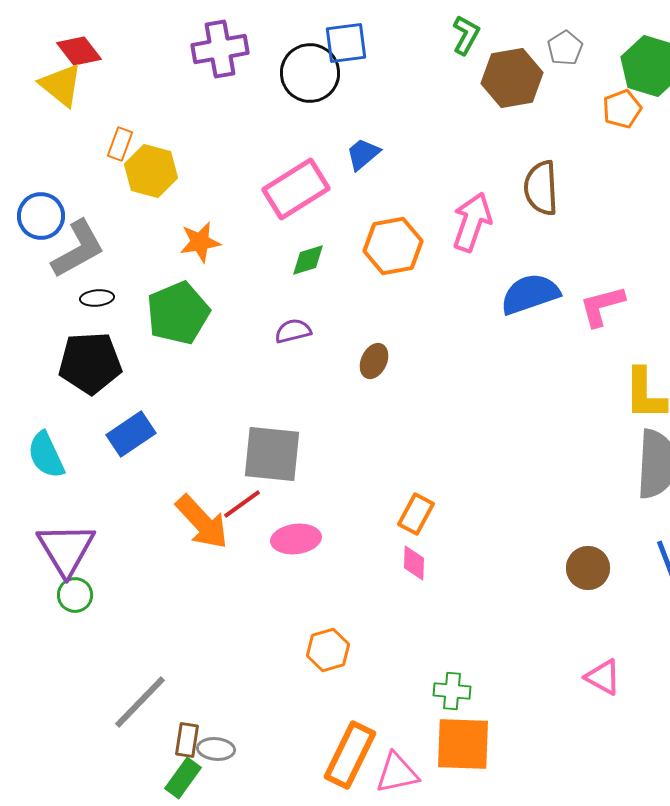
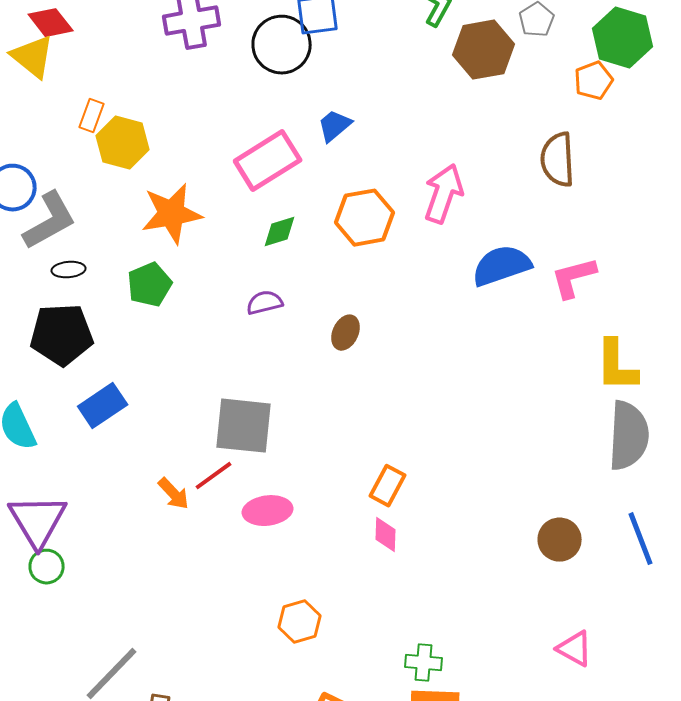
brown semicircle: (541, 188) -> (558, 160), moved
orange star: (200, 242) -> (172, 214), size x1.5
green pentagon: (178, 313) -> (150, 285), size x0.7
orange arrow: (202, 522) -> (174, 494), size x0.6

